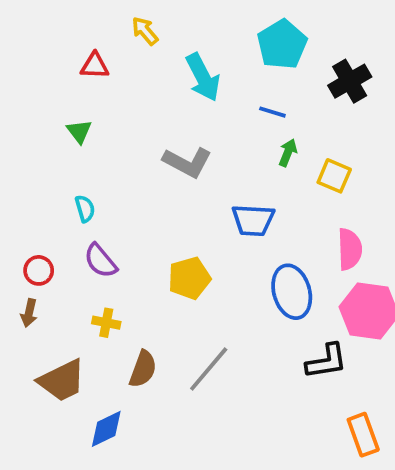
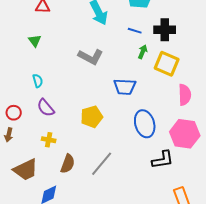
black cross: (350, 81) -> (165, 30), moved, turned 30
yellow square: (334, 176) -> (167, 64), size x1.4
pink semicircle: (350, 249) -> (185, 95), moved

